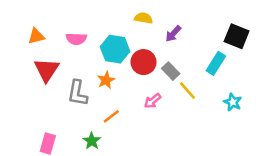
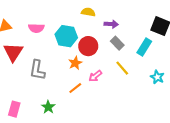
purple arrow: (173, 34) -> (111, 24), turned -128
gray rectangle: (171, 71) -> (117, 43), moved
orange star: (106, 80) -> (75, 63), moved
orange line: (111, 116) -> (75, 88), moved

